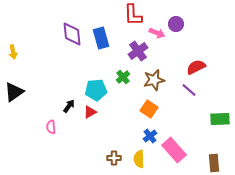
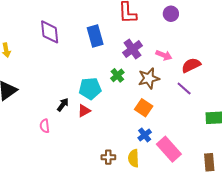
purple circle: (176, 24) -> (171, 14), moved
pink arrow: (157, 33) -> (164, 55), moved
purple diamond: (72, 34) -> (50, 32), moved

